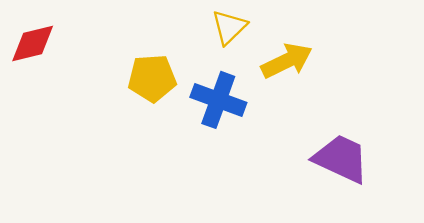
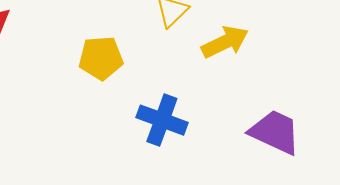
blue cross: (218, 100) -> (162, 120), moved

